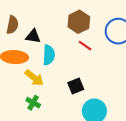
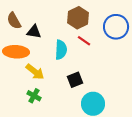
brown semicircle: (12, 25) -> (14, 21), turned 138
cyan semicircle: (49, 55) -> (61, 50), moved

